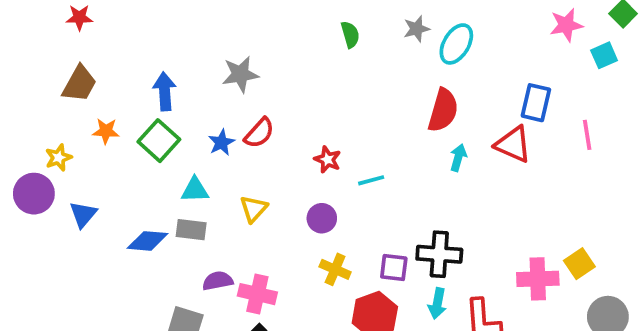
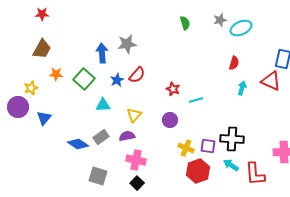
cyan ellipse: (456, 44) -> (241, 28), turned 35
blue arrow: (165, 91) -> (102, 53), moved
red semicircle: (443, 110) -> (234, 63), size x0.6
gray rectangle: (191, 230) -> (101, 137), moved, turned -42
blue diamond: (148, 241) -> (78, 144), moved, turned 30
yellow cross: (335, 269) -> (186, 148), moved
purple semicircle: (218, 281) -> (127, 136), moved
cyan arrow: (437, 303) -> (231, 165), turned 112

